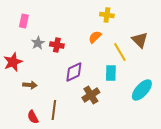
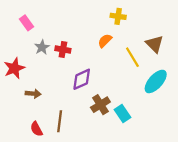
pink rectangle: (24, 21) -> (26, 23), turned -48
cyan rectangle: (111, 73) -> (123, 114), moved, turned -35
cyan ellipse: (142, 90) -> (156, 81), moved

